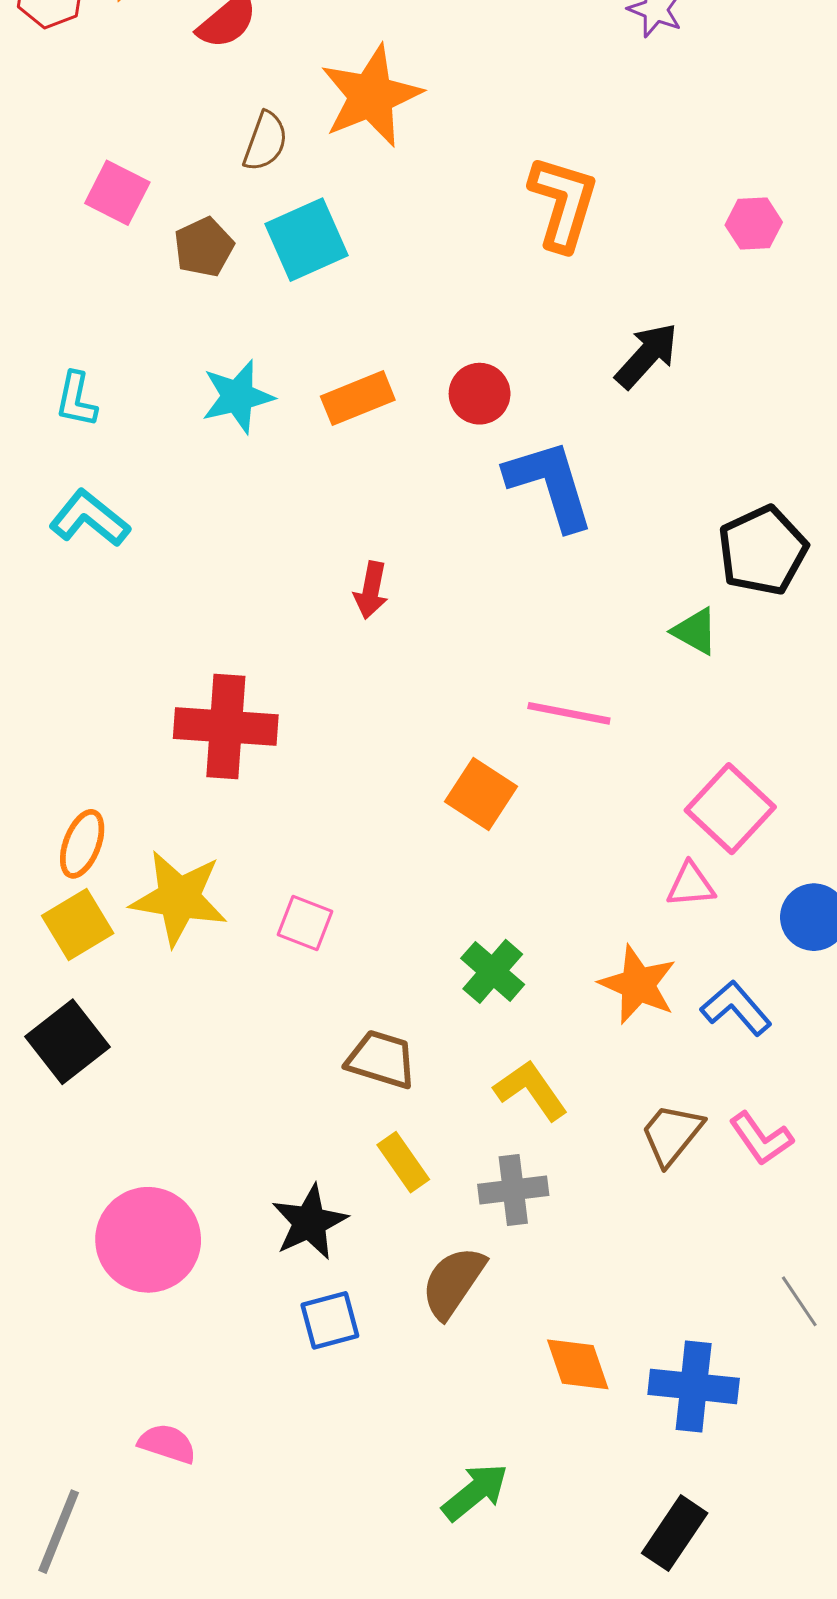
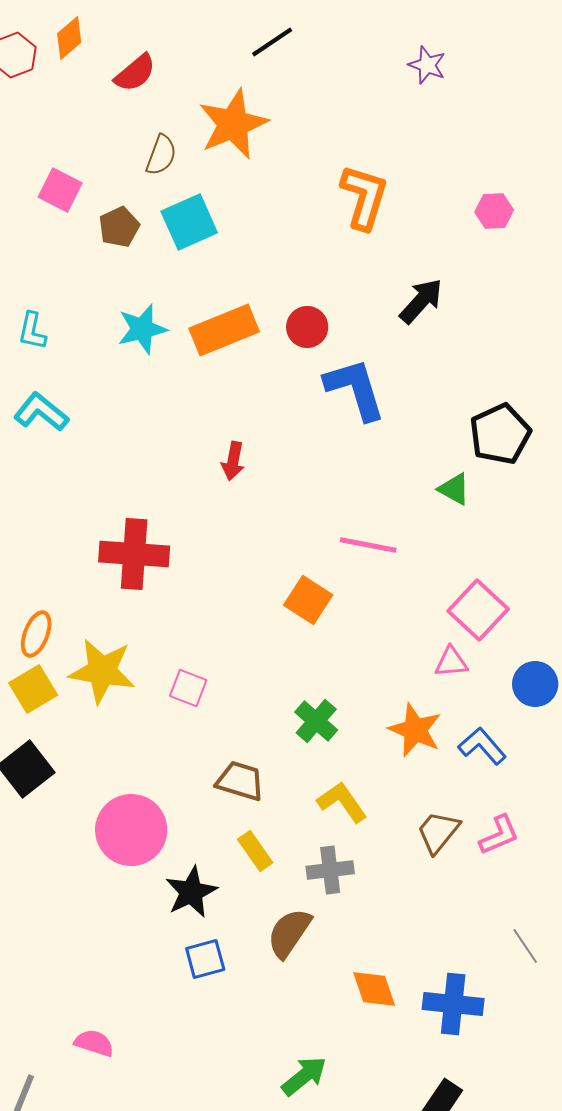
orange rectangle: (358, 398) -> (224, 330), size x1.4
pink L-shape: (761, 1139) -> (499, 835), turned -78
pink circle: (148, 1240) -> (131, 830), moved

